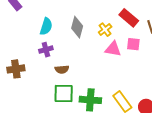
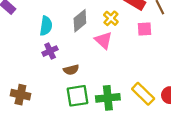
gray diamond: (77, 27) -> (80, 21), turned 45
pink triangle: (113, 49) -> (103, 40), moved, turned 42
brown cross: (16, 69) -> (20, 95), moved, turned 30

